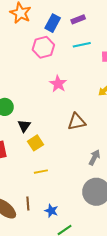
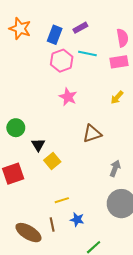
cyan line: (82, 45) -> (87, 54), turned 30
pink hexagon: (43, 47) -> (62, 61), moved
yellow line: (41, 172) -> (62, 200), moved
blue star: (51, 211) -> (77, 220), moved

